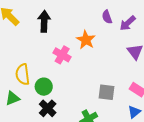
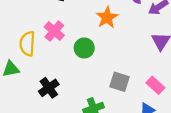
pink cross: (62, 55) -> (54, 31), moved
green circle: (44, 87) -> (84, 48), moved

